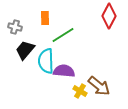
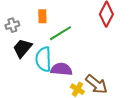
gray cross: (15, 27) -> (12, 25), turned -32

